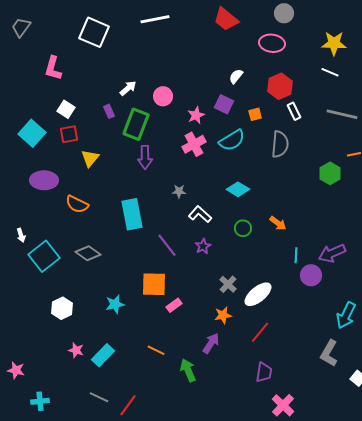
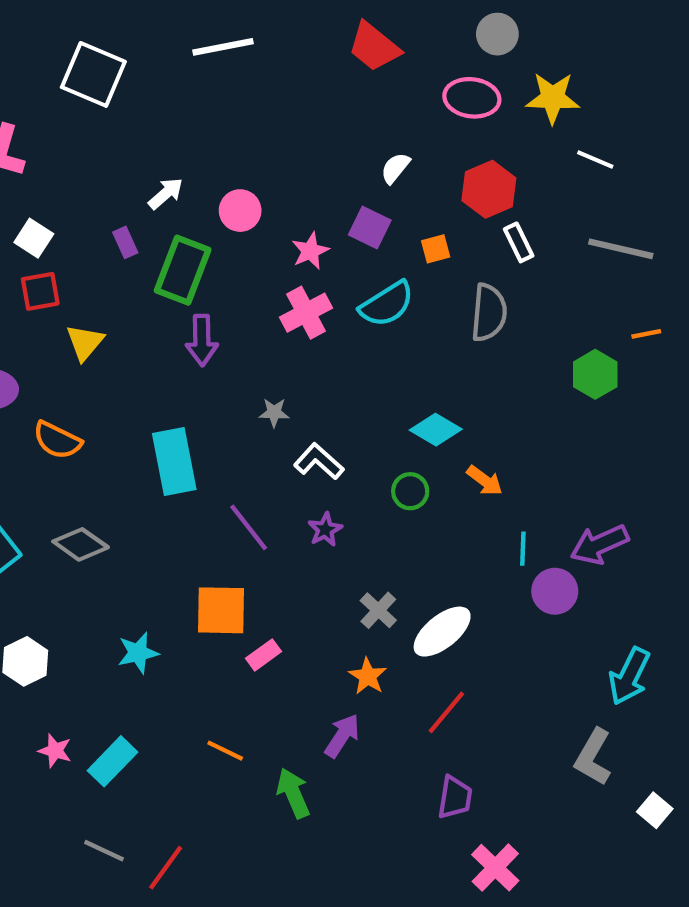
yellow star: (334, 43) -> (553, 98), moved
cyan diamond: (238, 189) -> (436, 430), moved
orange star: (223, 315) -> (368, 676), turned -30

